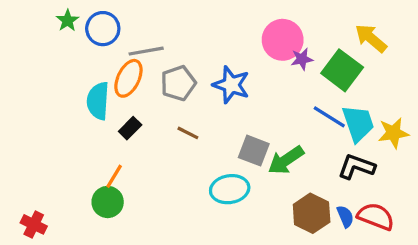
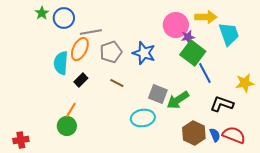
yellow arrow: (371, 38) -> (206, 17), moved, turned 140
green square: (342, 70) -> (193, 53), moved
blue line: (329, 117) -> (205, 73), turned 30
cyan trapezoid: (358, 123) -> (229, 34), moved
red cross: (34, 224) -> (21, 140), turned -35

